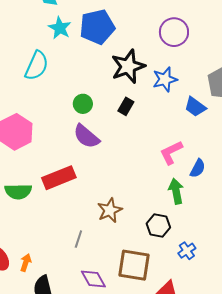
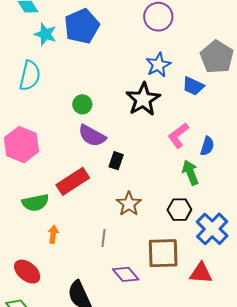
black star: (128, 66) -> (143, 99), moved
black rectangle: (126, 106) -> (116, 161), moved
blue cross: (187, 251) -> (212, 229), size x1.8
orange arrow: (26, 263) -> (53, 234), moved

